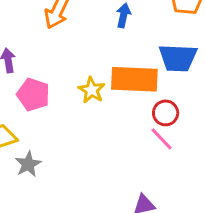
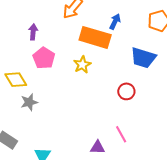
orange rectangle: (134, 79) -> (95, 37), moved
pink line: (162, 139) -> (121, 134), moved

